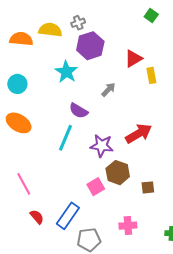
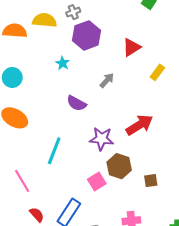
cyan star: (66, 72) -> (63, 63), size x0.6
yellow rectangle: (151, 75) -> (157, 72), moved, turned 49
cyan line: (66, 138) -> (54, 151), moved

